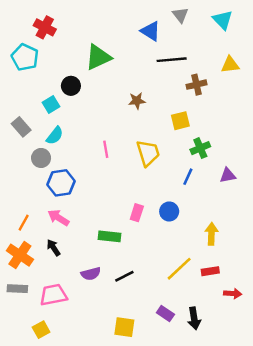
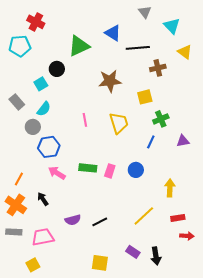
cyan triangle: (223, 20) -> (172, 26), moved
blue triangle: (151, 31) -> (113, 33), moved
cyan pentagon: (25, 57) -> (20, 46), turned -30
yellow triangle: (230, 65) -> (185, 52), turned 42
brown star: (137, 101) -> (110, 81), size x1.6
pink arrow: (58, 218) -> (57, 173), moved
green rectangle: (109, 236) -> (88, 168), moved
red rectangle: (210, 271) -> (178, 218), moved

